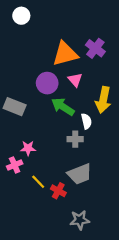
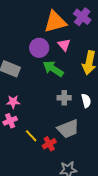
white semicircle: (86, 121) -> (86, 101), moved
pink star: (28, 148) -> (13, 102), moved
red cross: (58, 191) -> (49, 144), turned 32

